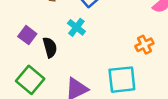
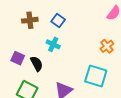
cyan square: (122, 80) -> (96, 76), turned 35

